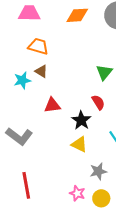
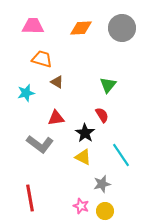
brown triangle: (41, 71) -> (57, 82), moved
gray L-shape: (19, 136) -> (40, 144), moved

